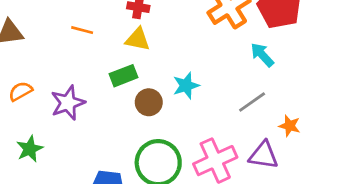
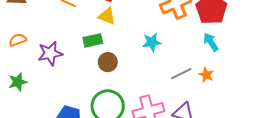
cyan arrow: (262, 55) -> (211, 42), moved
cyan star: (186, 86) -> (152, 42), moved
orange star: (290, 126) -> (206, 75), moved

